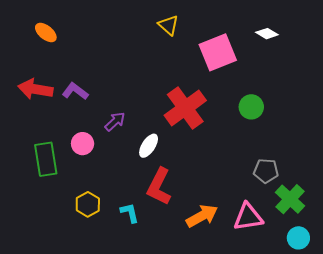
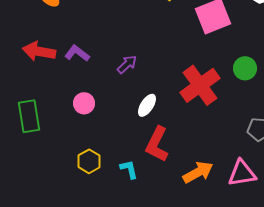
red cross: (185, 108) -> (200, 85), moved
purple arrow: (115, 122) -> (127, 64), moved
green rectangle: (46, 159) -> (29, 116), moved

